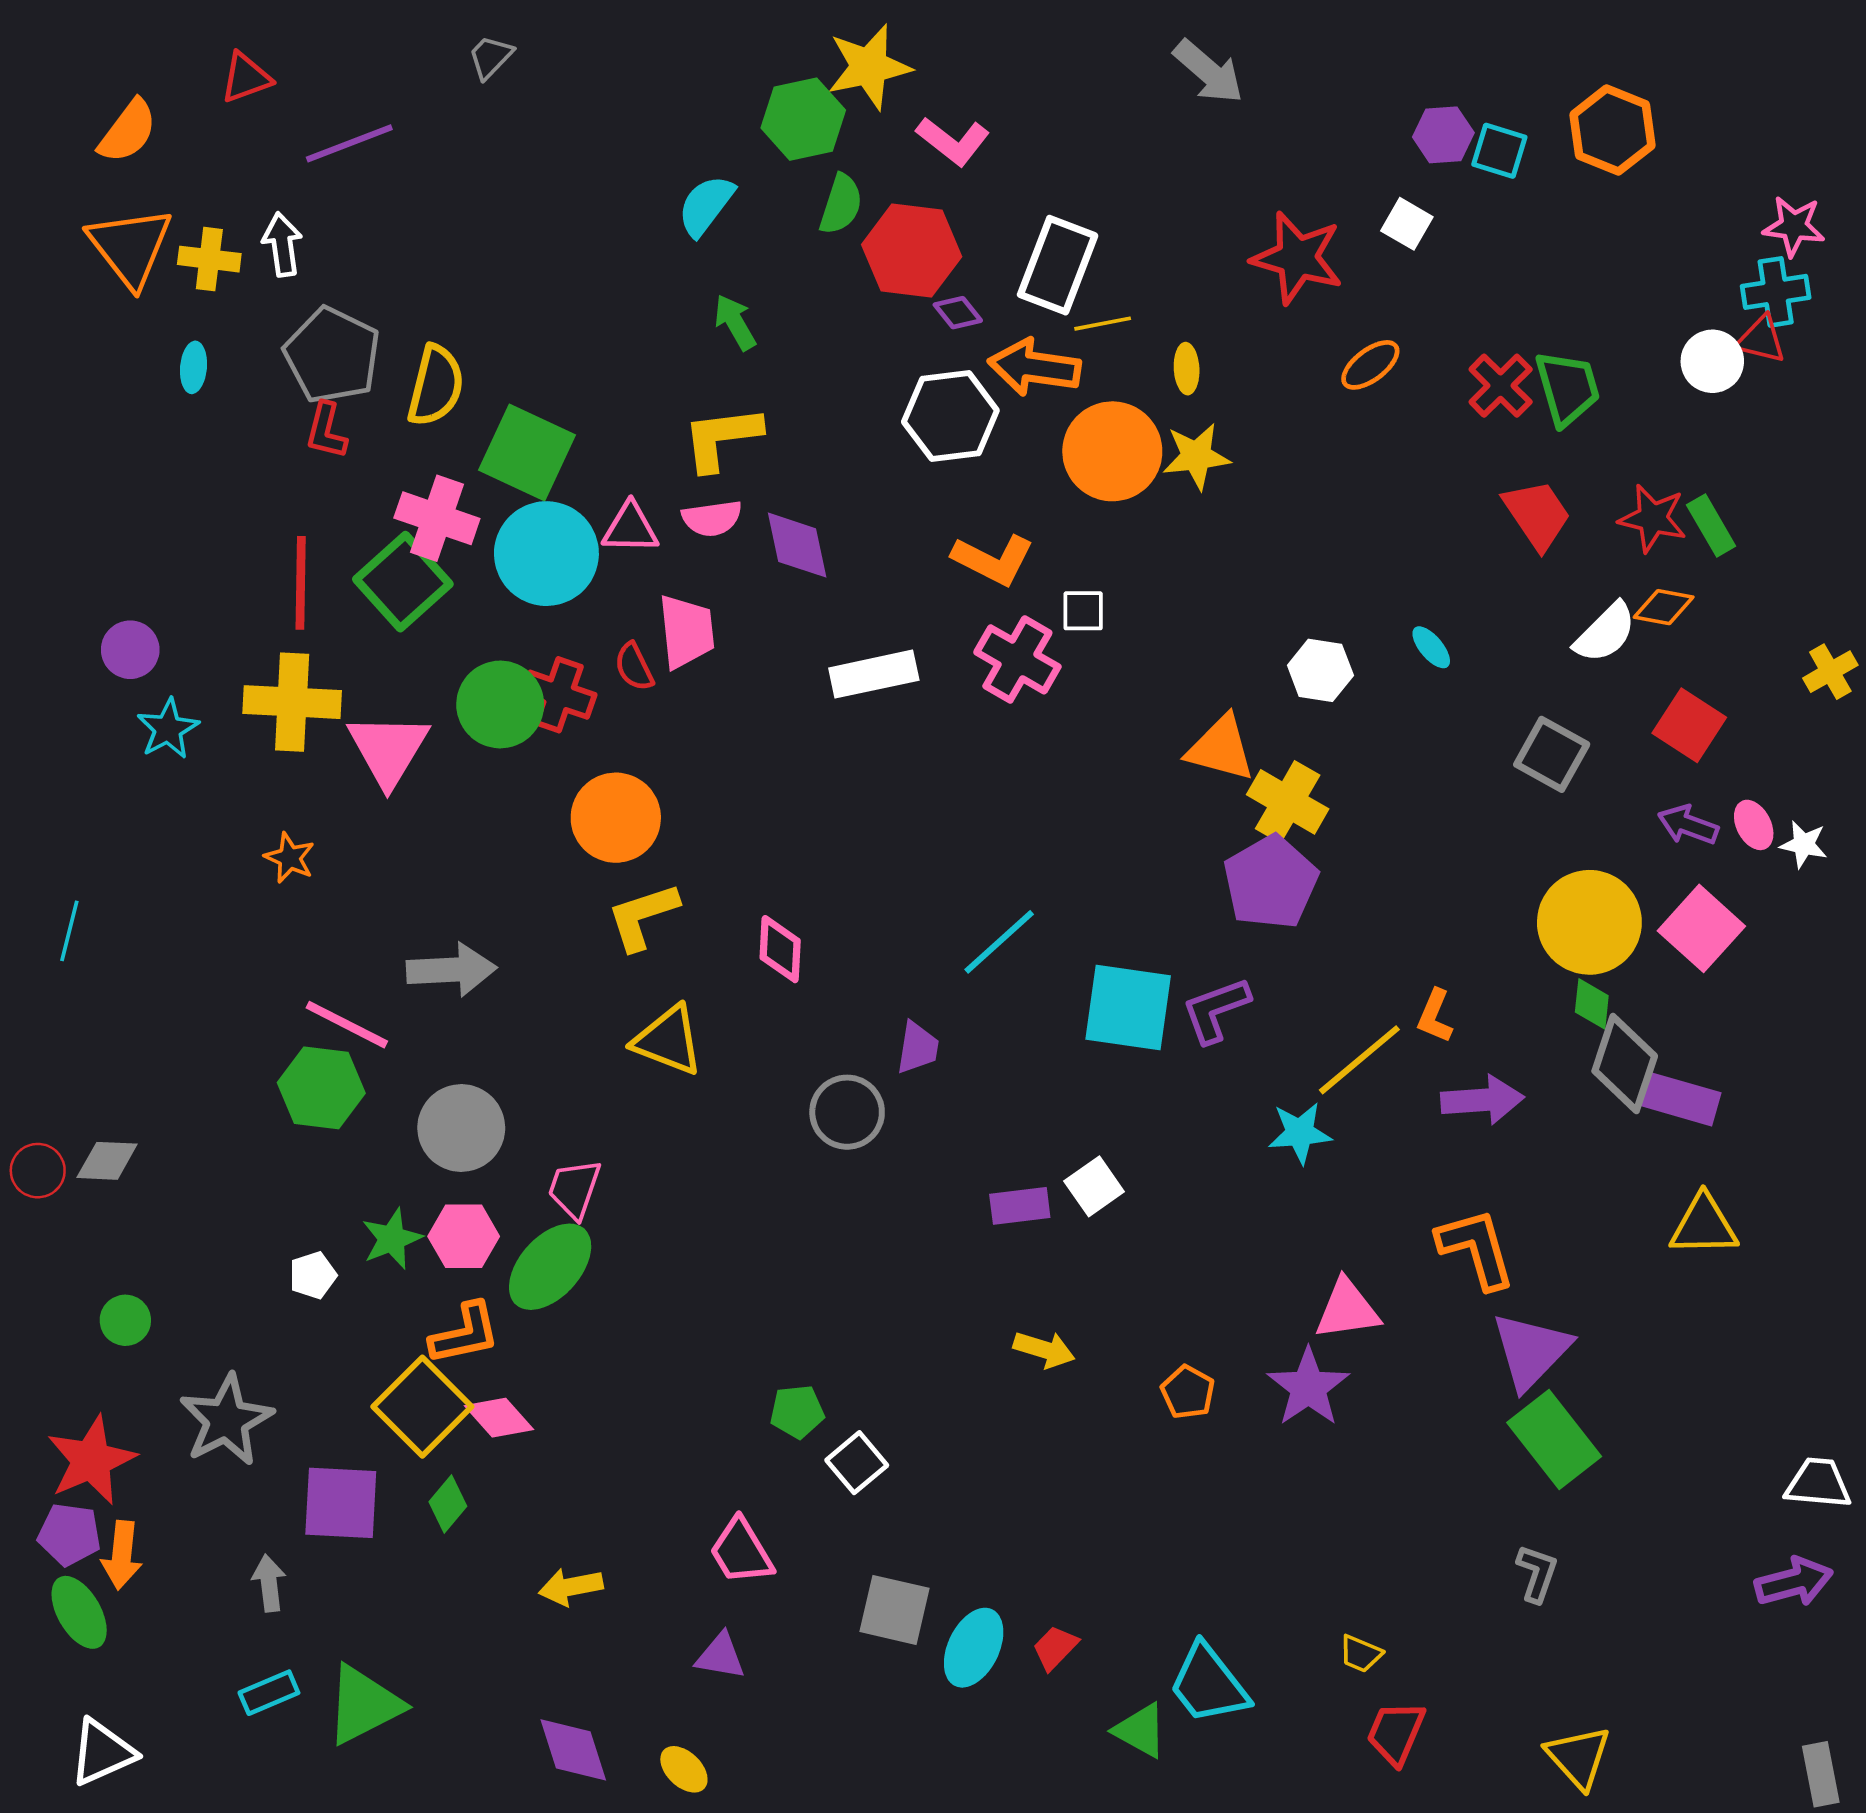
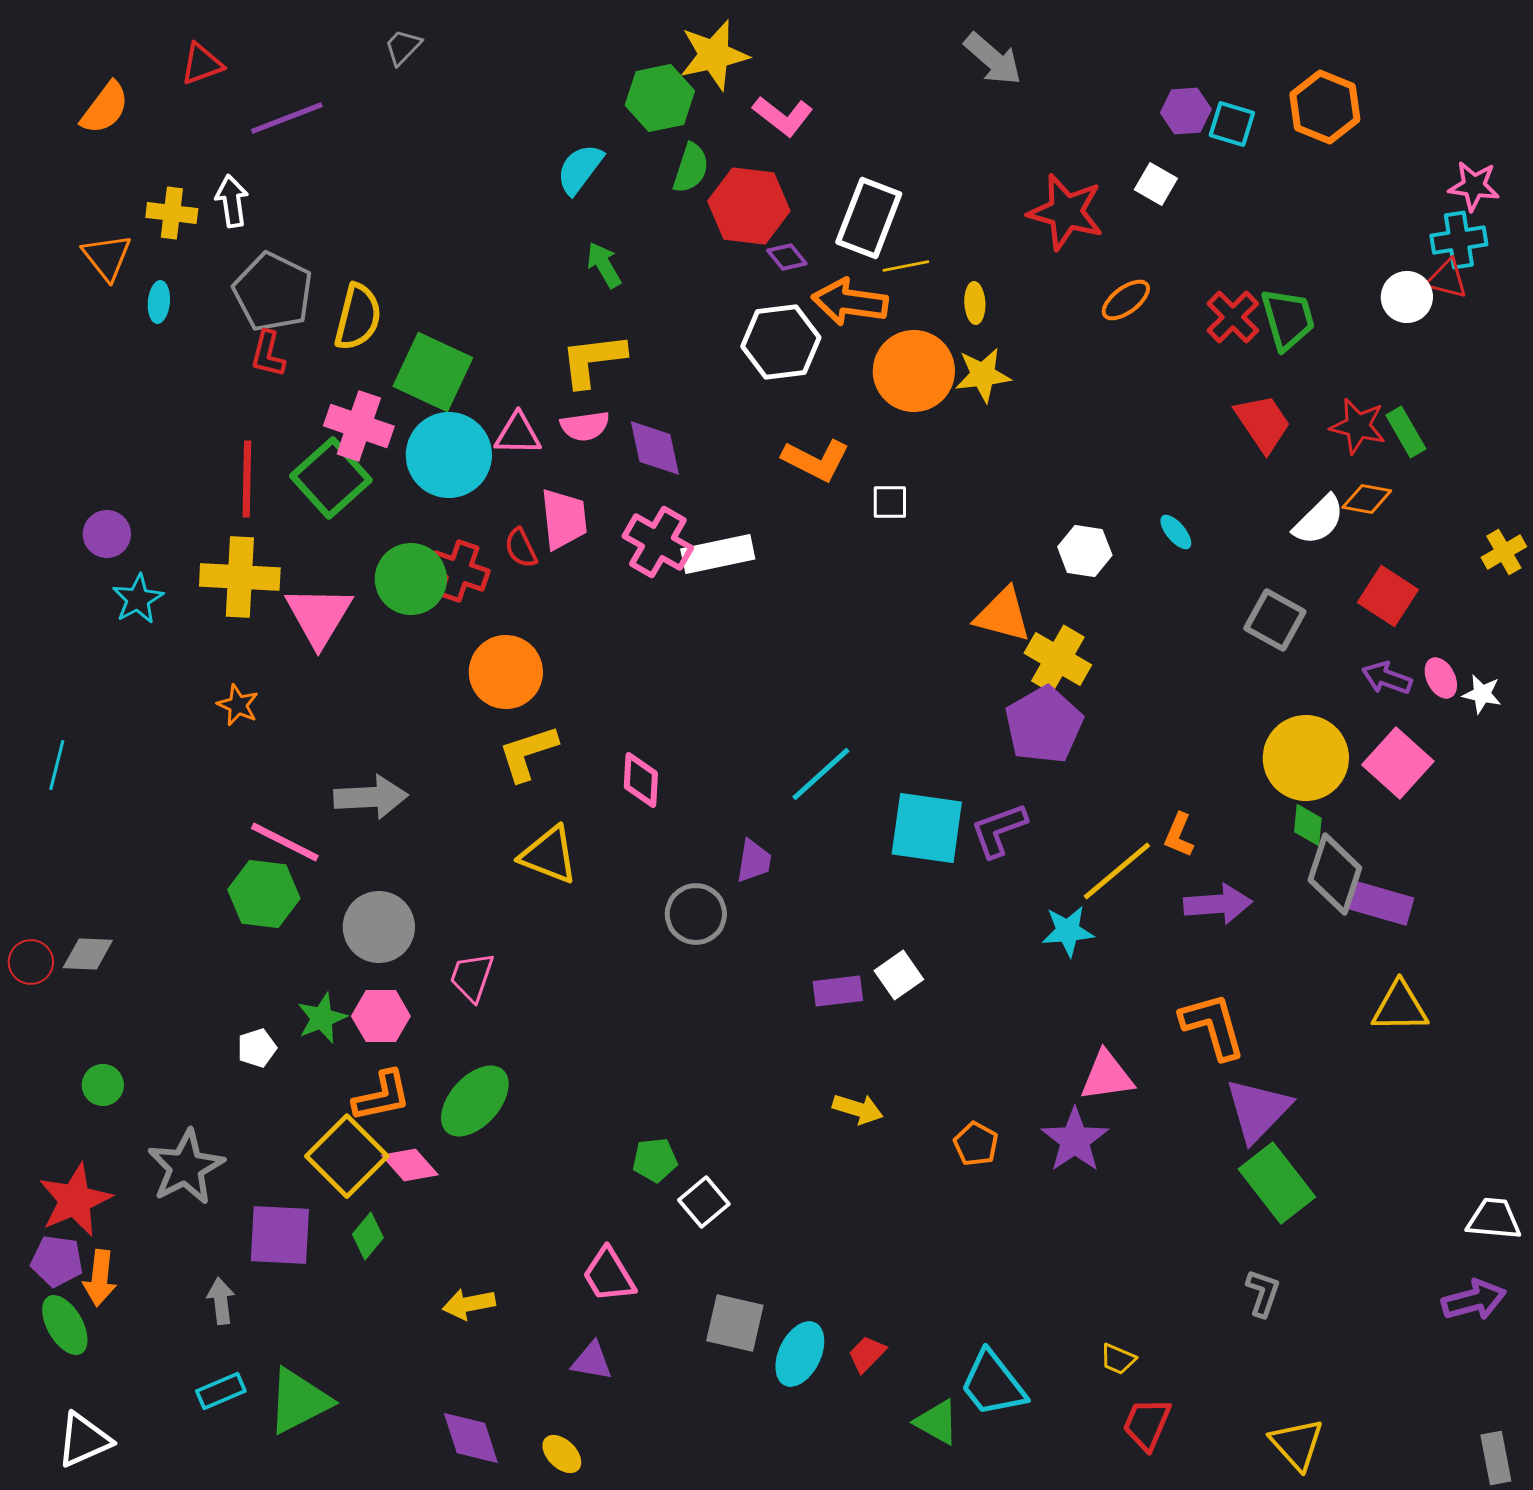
orange triangle: (130, 247) -> (107, 257), moved, size x0.7
pink cross: (1017, 659) -> (658, 542), moved
green ellipse: (550, 1267) -> (475, 1101), moved

